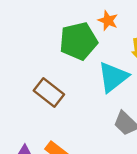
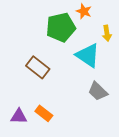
cyan triangle: (113, 77) -> (88, 55), turned -48

